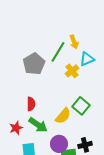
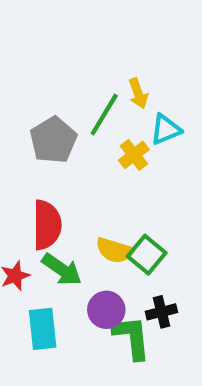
red semicircle: (31, 104) -> (47, 225), size x1.6
green square: (81, 106) -> (147, 255), moved
yellow semicircle: (63, 116) -> (115, 250), turned 66

